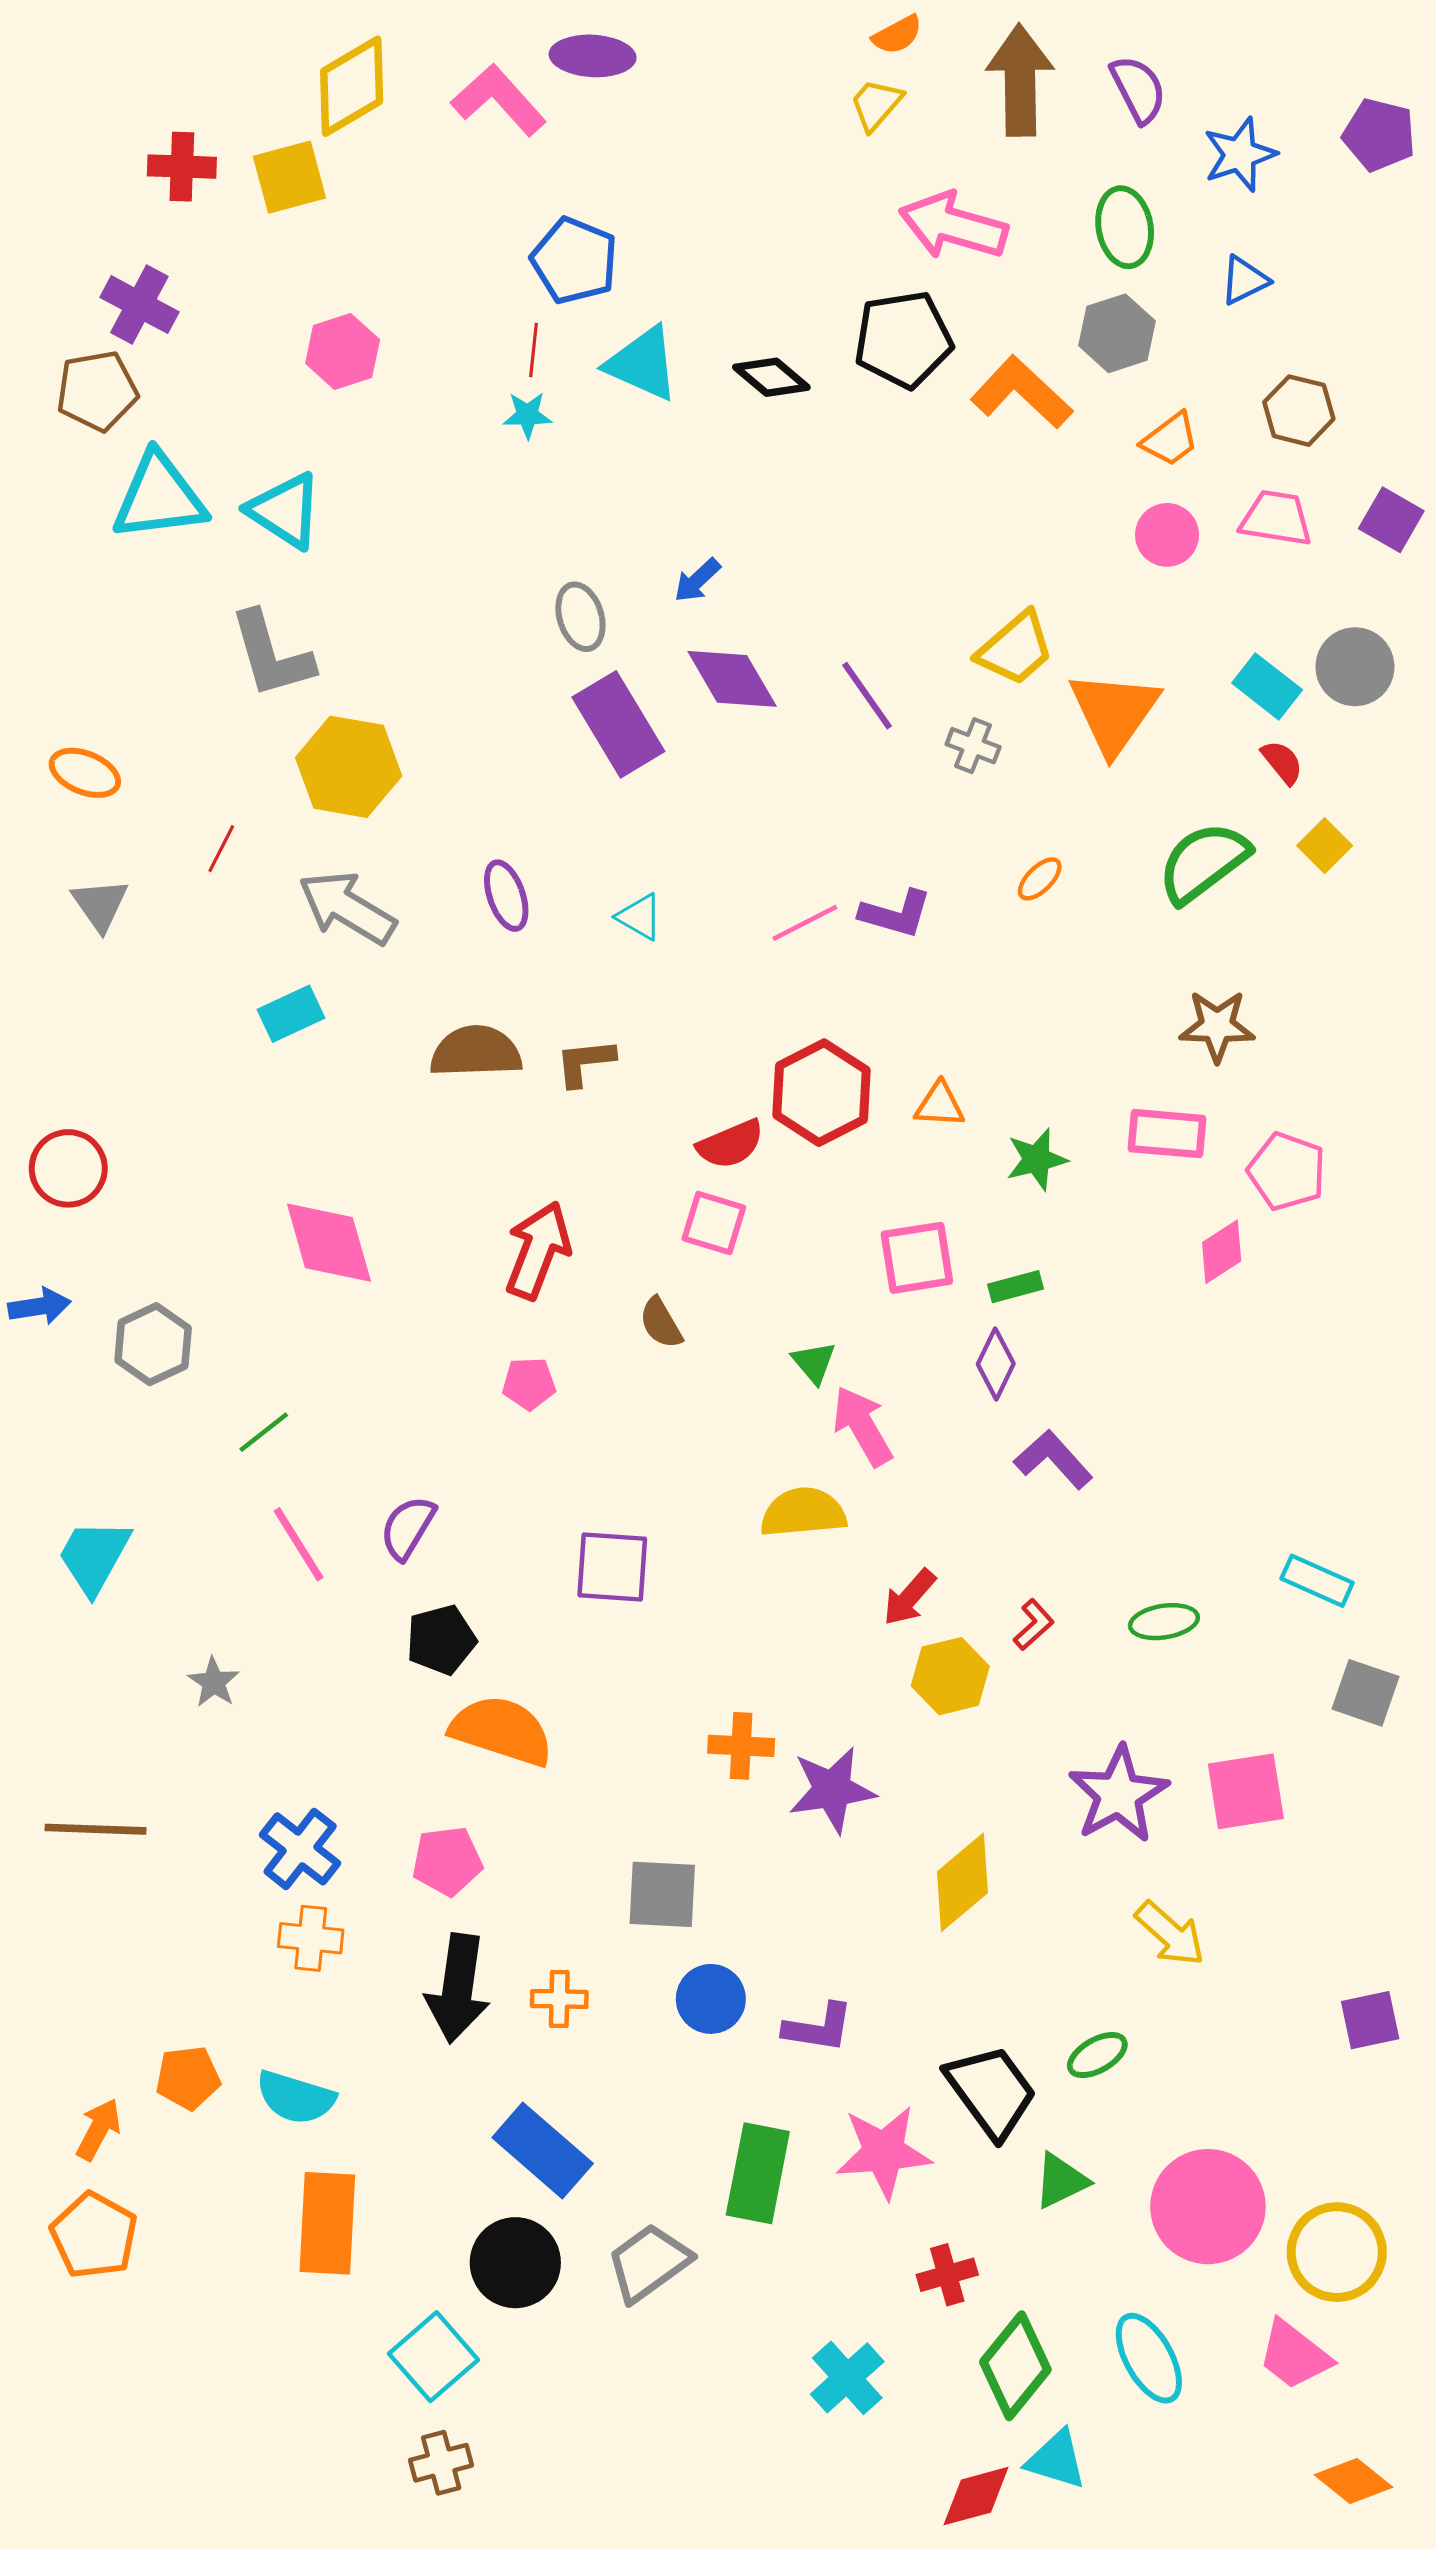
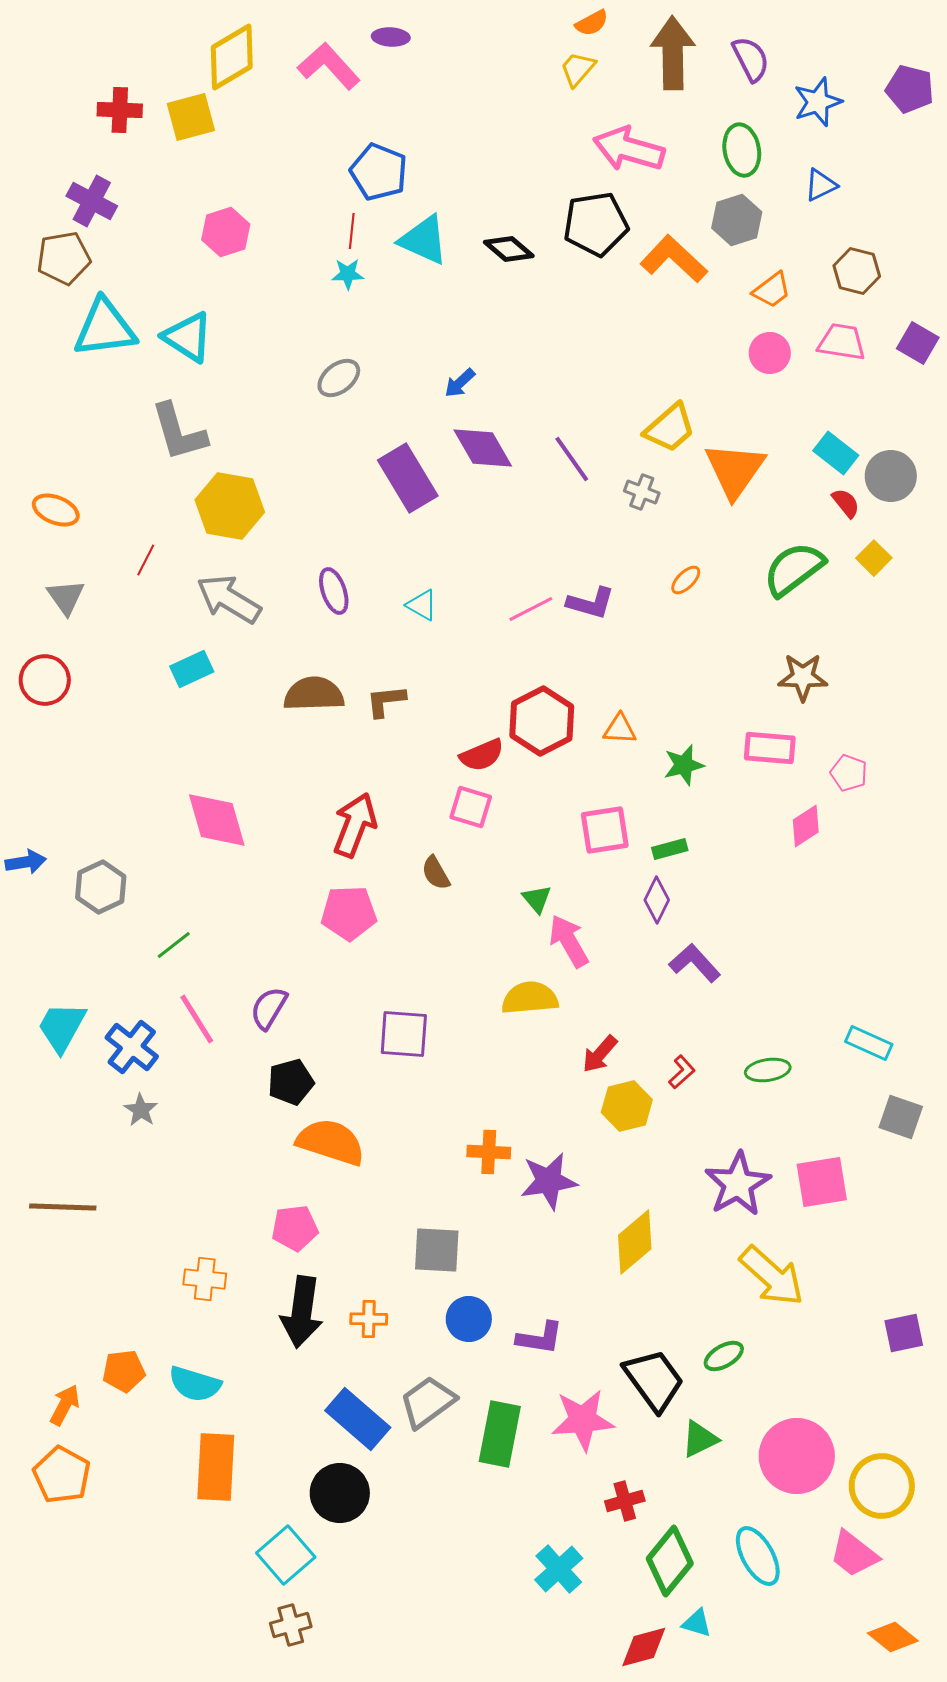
purple ellipse: (593, 56) -> (391, 37), size x0.7
gray ellipse: (580, 617) -> (339, 378), moved, turned 69
gray circle: (1355, 667) -> (891, 476), moved
red circle: (68, 1168) -> (45, 680), moved
pink pentagon: (1287, 1171) -> (849, 773), size x0.7
pink pentagon: (529, 1384) -> (349, 913), size x1.6
blue cross: (300, 1849) -> (132, 1047), moved
yellow arrow: (1170, 1934) -> (772, 1276), size x1.4
gray trapezoid: (649, 2263) -> (428, 1402), moved
cyan triangle: (1056, 2460) -> (697, 1623), size x0.7

